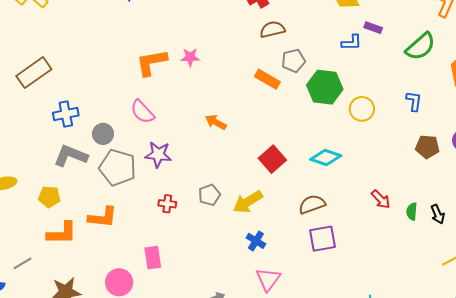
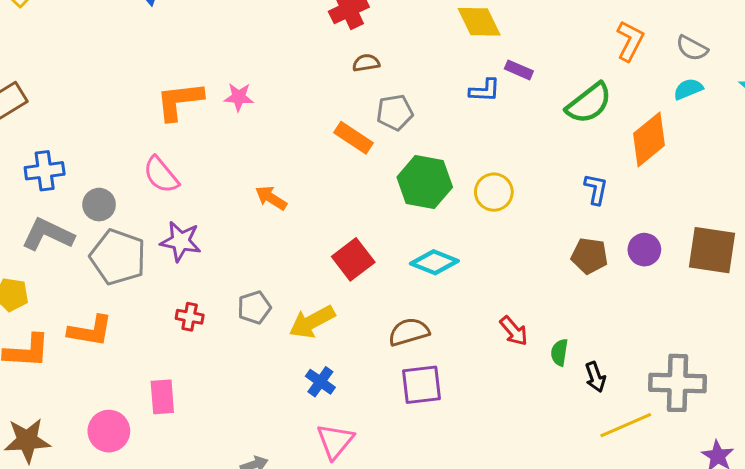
brown semicircle: (272, 29) -> (366, 63), size x0.7
green hexagon: (325, 87) -> (425, 182), moved
blue L-shape: (414, 101) -> (596, 189), moved
black arrow: (438, 214) -> (595, 377), moved

